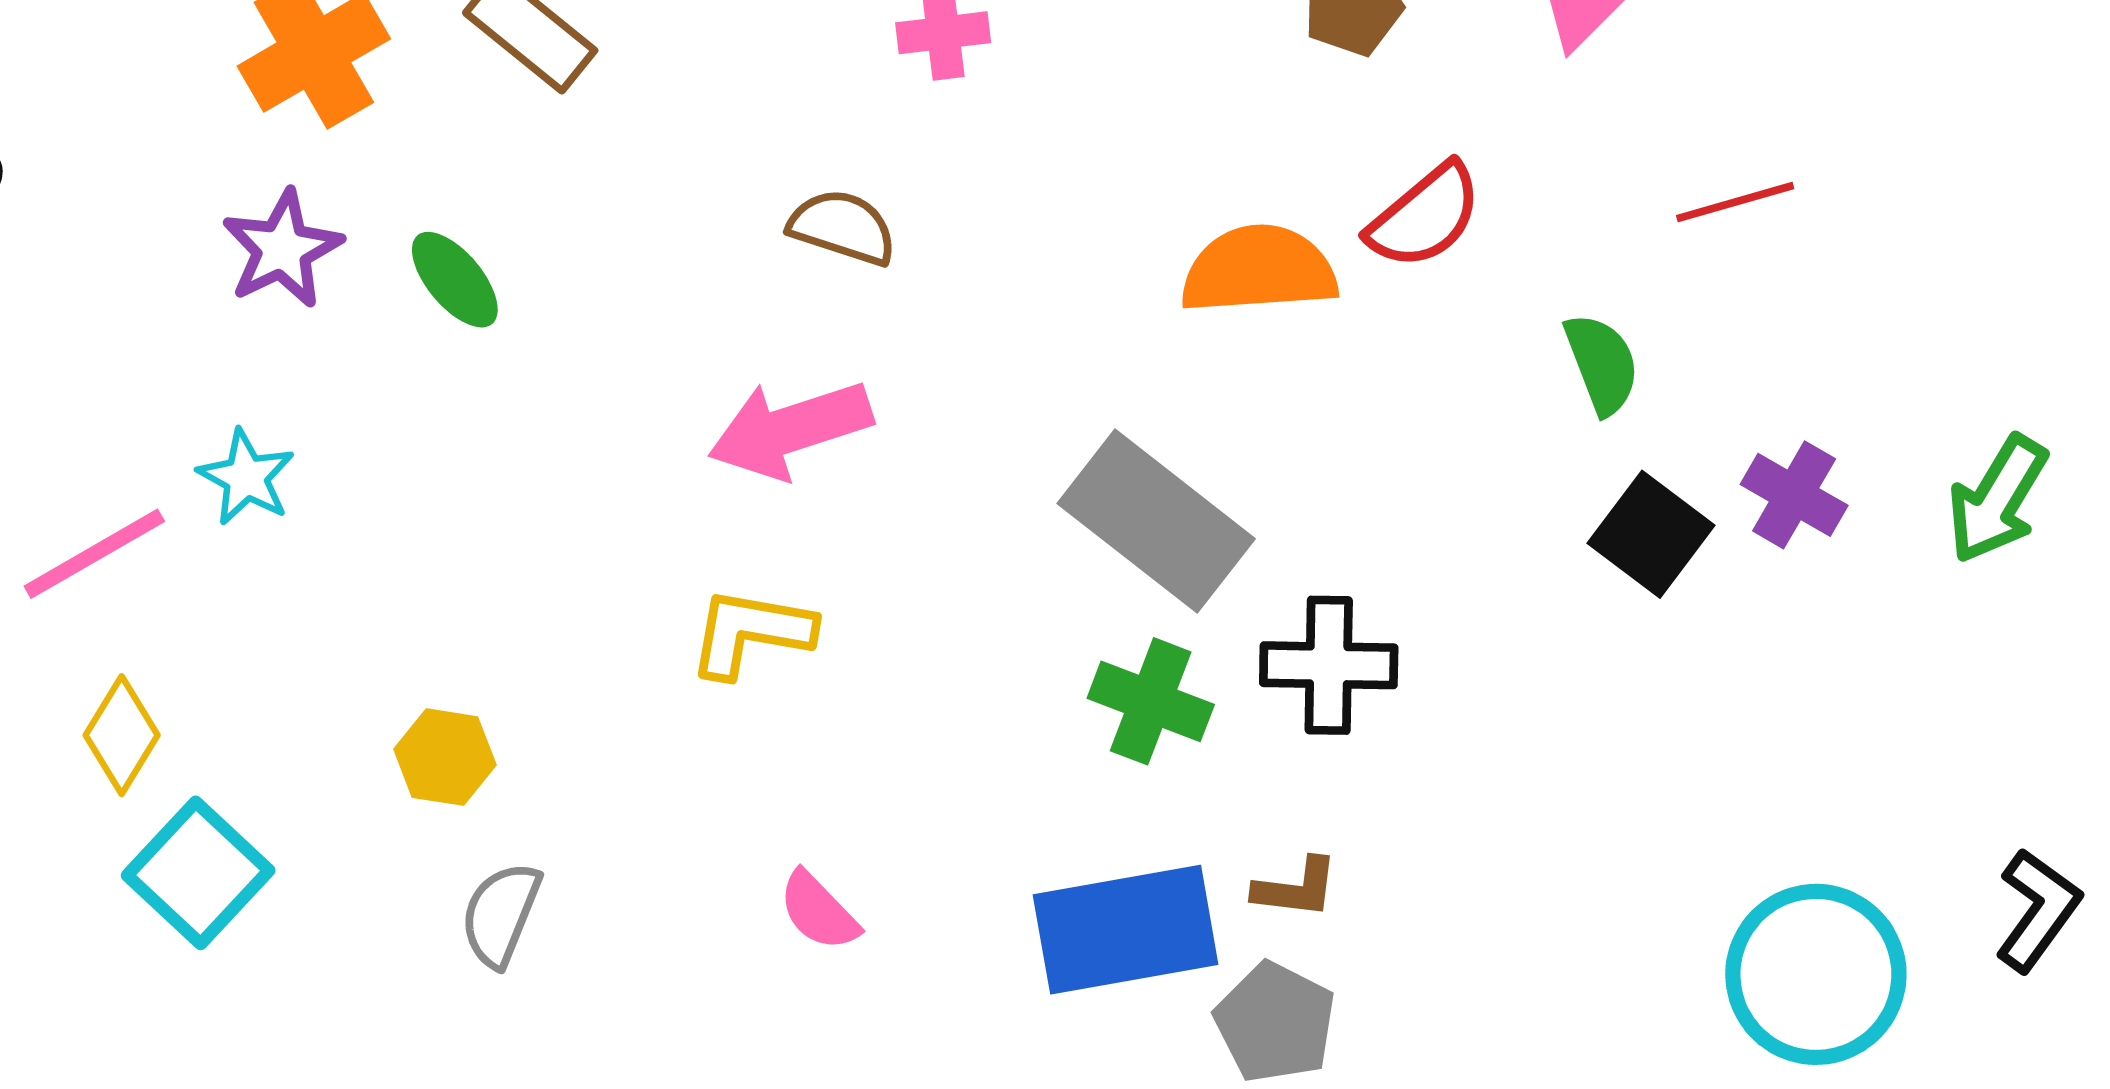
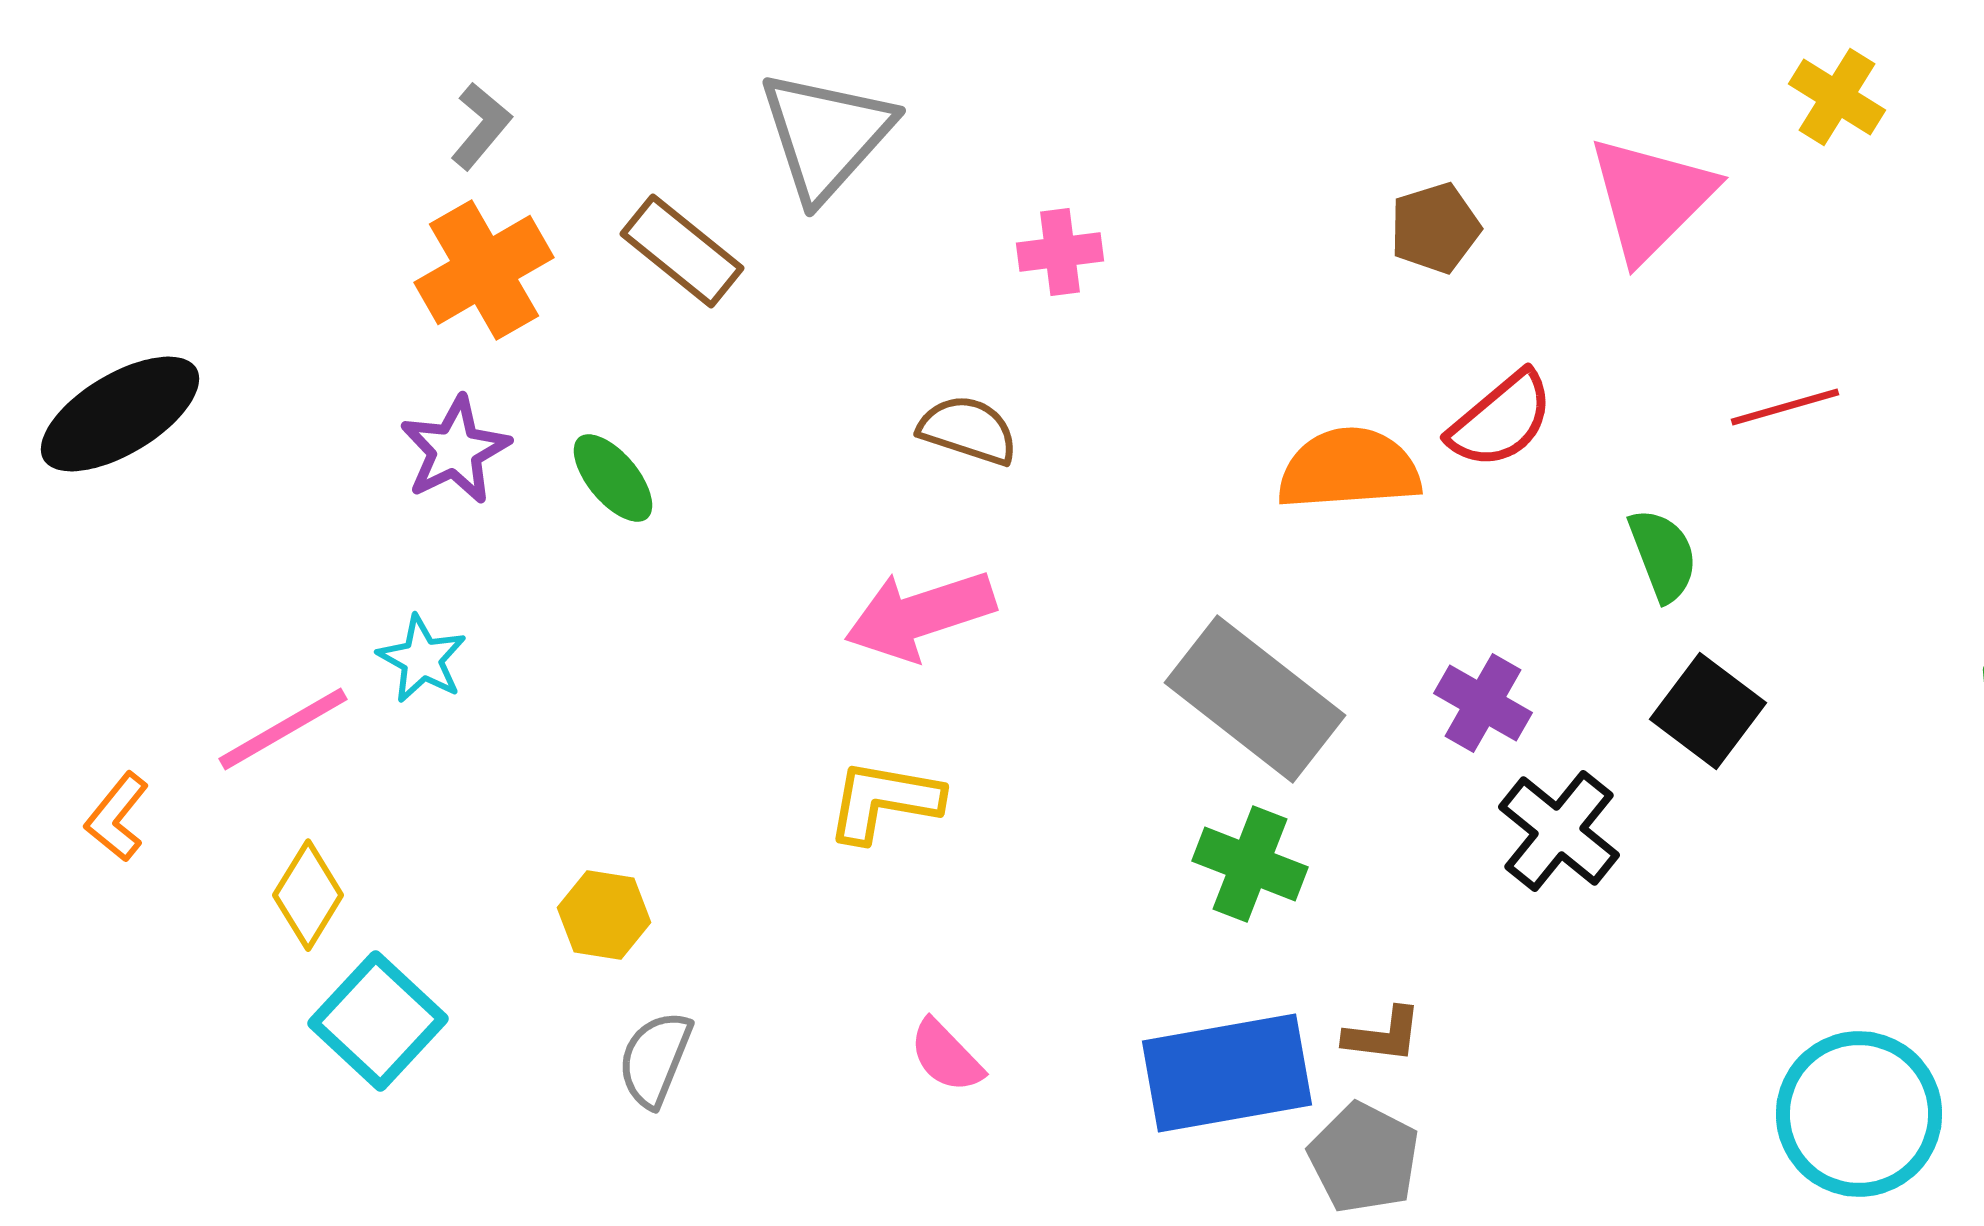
purple cross: (1794, 495) -> (1483, 703), moved
black cross: (1329, 665) -> (1559, 831), moved, turned 38

